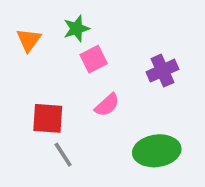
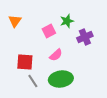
green star: (76, 29) -> (67, 21), moved
green ellipse: (157, 151) -> (61, 79), moved

